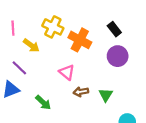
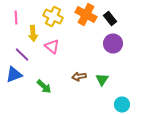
orange cross: (80, 40) -> (86, 14), moved
yellow arrow: (31, 45) -> (33, 34), turned 49
pink triangle: (67, 72) -> (52, 46), moved

